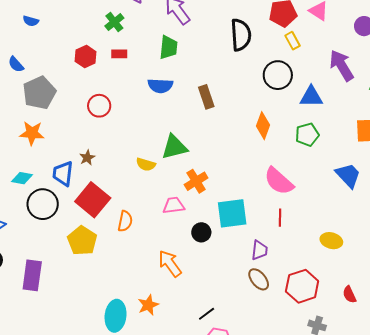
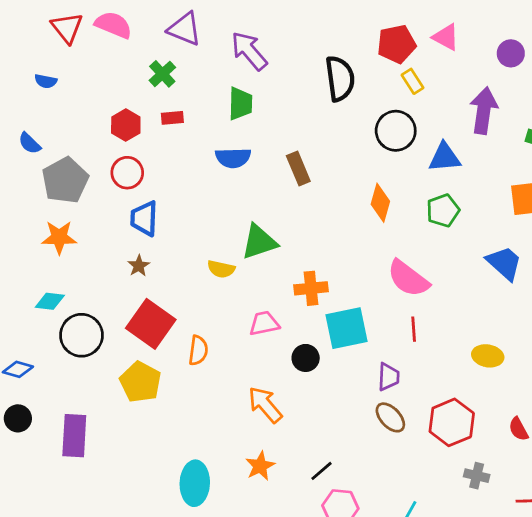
purple arrow: (342, 65) -> (484, 111), turned 44
red circle: (99, 106) -> (127, 173), moved
blue trapezoid: (63, 174) -> (144, 218), moved
orange cross: (196, 181) -> (311, 288), moved, turned 30
orange star: (148, 305) -> (260, 466), moved

